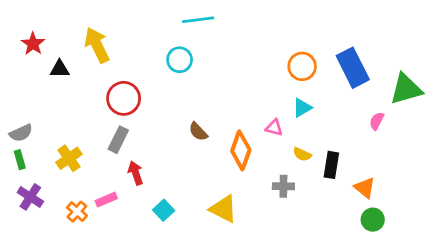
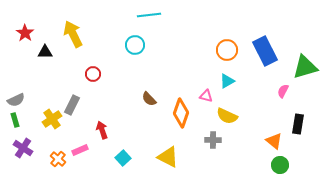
red circle: (124, 98) -> (93, 74), size x0.6
gray rectangle: (118, 140) -> (72, 105), moved
yellow semicircle: (302, 154) -> (227, 116), size x1.5
black rectangle: (331, 165) -> (298, 124), moved

